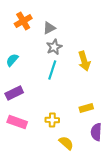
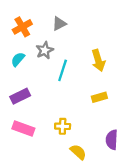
orange cross: (23, 21) -> (22, 27), moved
gray star: (54, 47) -> (45, 50), moved
yellow rectangle: (86, 108) -> (99, 97), moved

